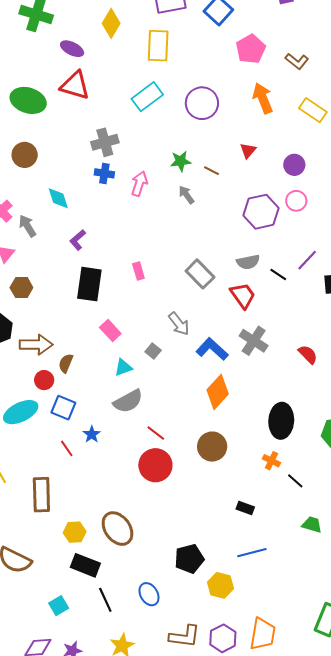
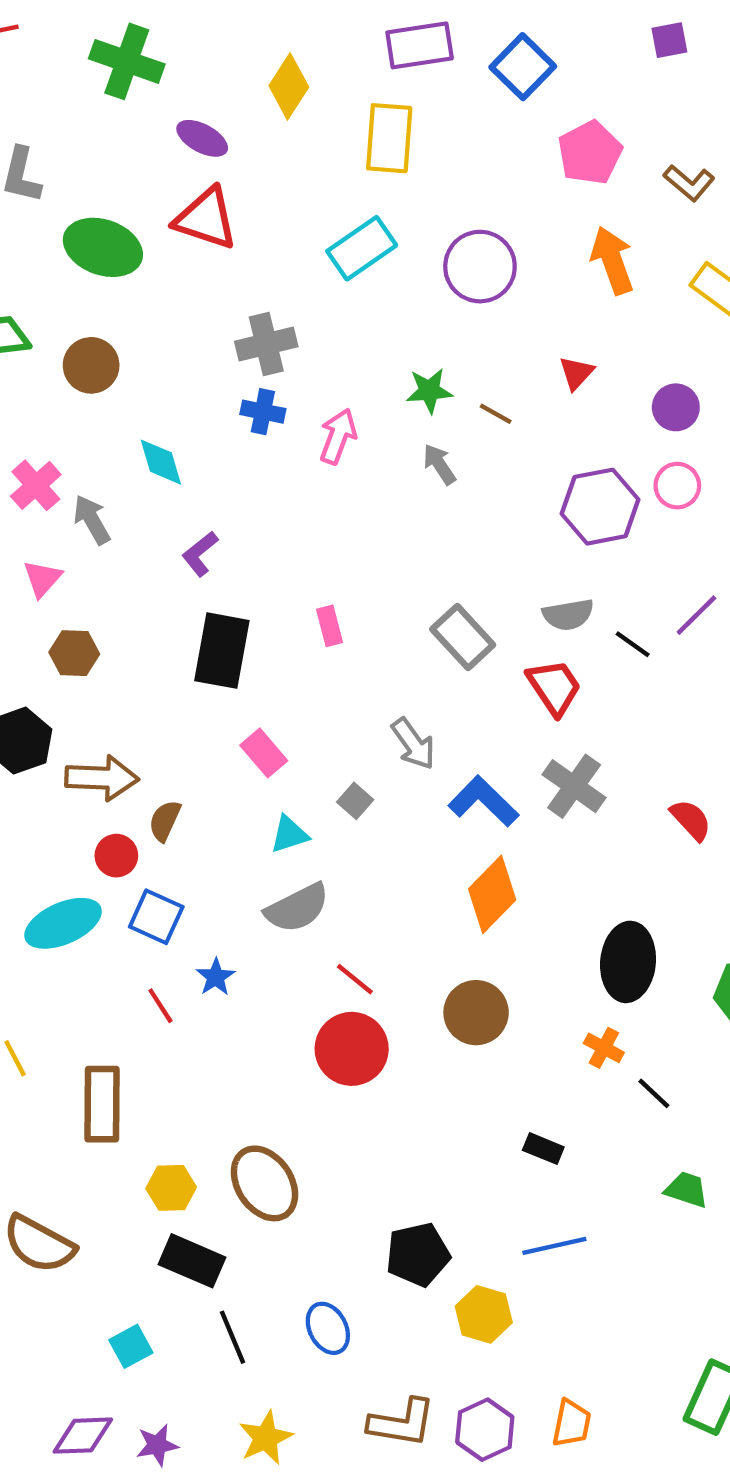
orange trapezoid: (263, 634) -> (572, 1423), size x0.7

